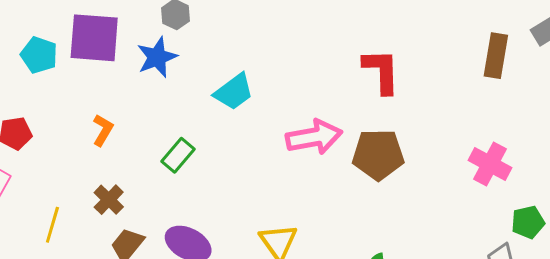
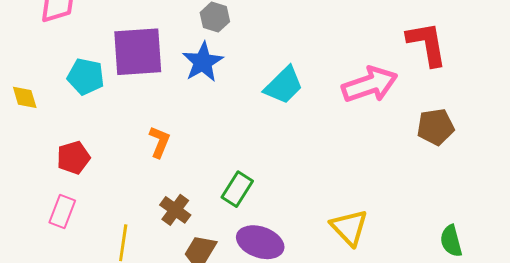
pink arrow: (314, 137) -> (370, 85), moved
green rectangle: (178, 155) -> (237, 189), moved
brown pentagon: (378, 155) -> (436, 127), size x0.7

